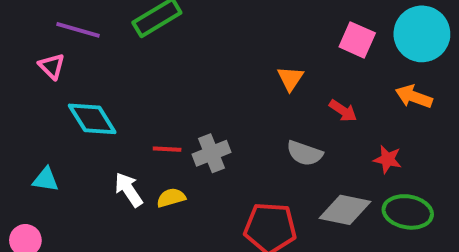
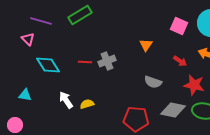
red arrow: (343, 111) -> (180, 61), moved
red line: (167, 149) -> (85, 62), moved
gray cross: (212, 153) -> (107, 61), moved
red star: (388, 159) -> (194, 85), size x1.5

